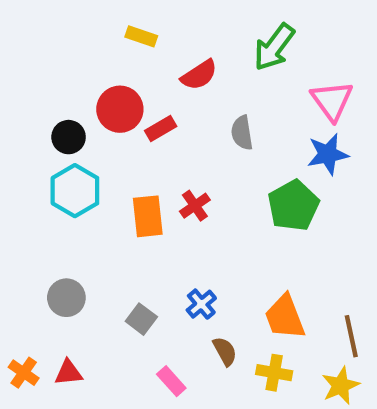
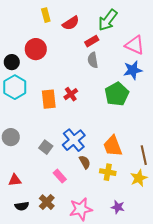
yellow rectangle: (141, 36) -> (46, 15), turned 56
red semicircle: (199, 75) -> (71, 23), moved
pink triangle: (332, 101) -> (135, 45), turned -30
red rectangle: (161, 128) -> (92, 41), moved
blue cross: (201, 304) -> (74, 140), size x1.6
red triangle: (69, 373) -> (15, 180), moved

